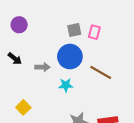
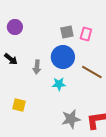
gray arrow: (42, 67) -> (37, 67), turned 96
yellow square: (23, 107) -> (19, 105), turned -32

